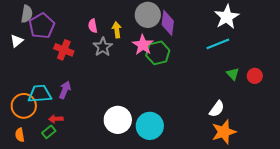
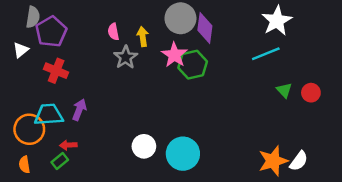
red cross: (64, 50) -> (56, 71), moved
white semicircle: (217, 109) -> (299, 161), moved
white circle: (118, 120) -> (144, 146), size x0.7

